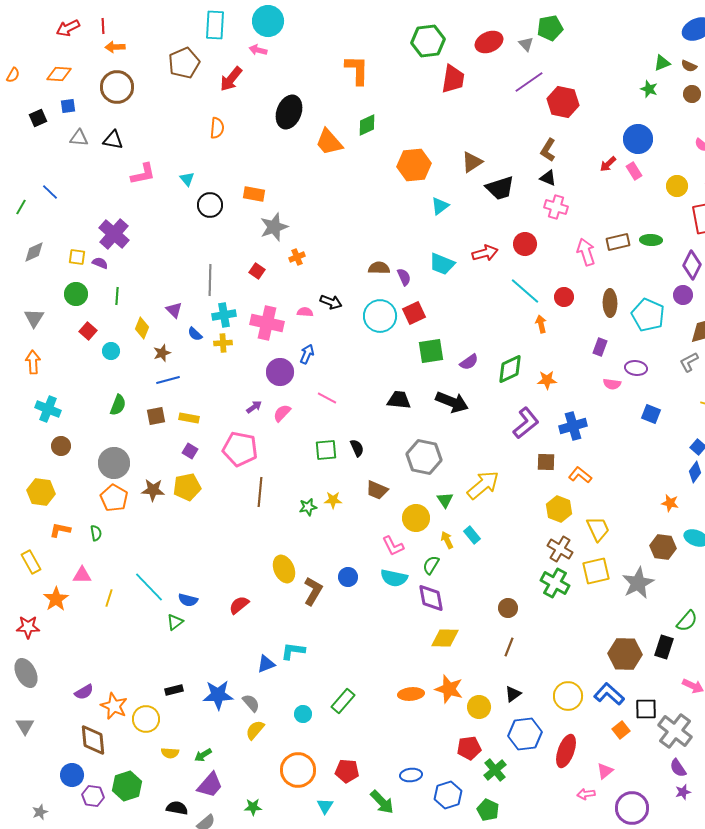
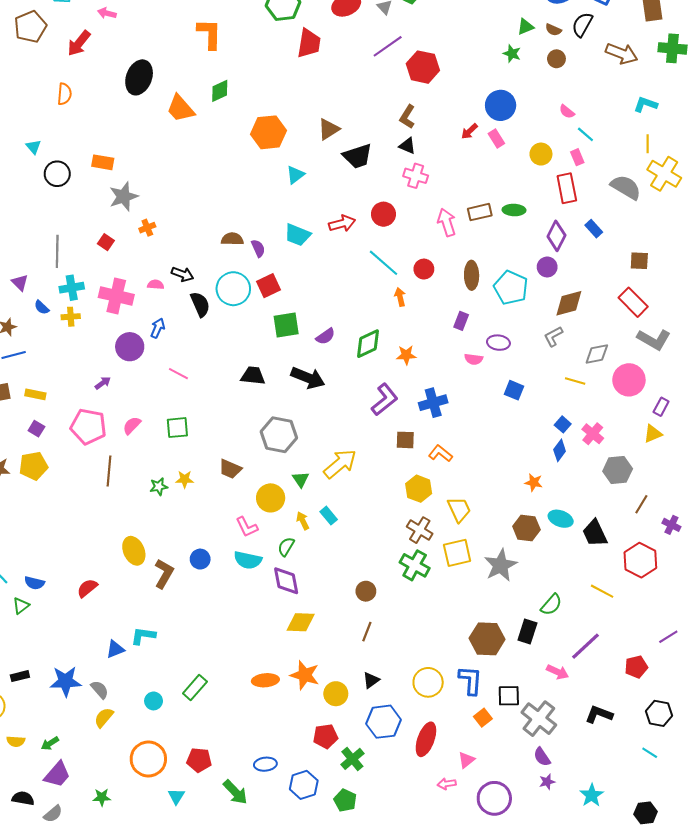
pink semicircle: (282, 413) -> (132, 425), moved
black semicircle: (357, 448) -> (200, 304), moved, size x1.4
blue L-shape: (609, 694) -> (470, 680), turned 52

